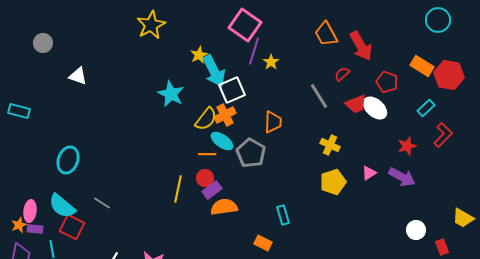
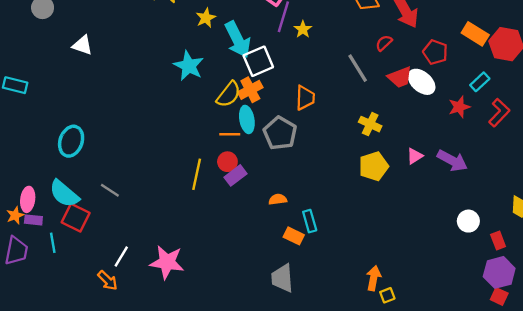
yellow star: (199, 55) -> (206, 18), moved
cyan ellipse: (222, 141) -> (247, 119), turned 45
red star: (407, 146) -> (459, 107), moved
orange semicircle: (224, 207) -> (278, 199), moved, size x0.6
cyan rectangle: (283, 215) -> (310, 221), moved

